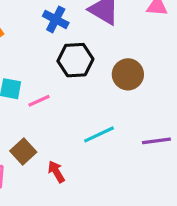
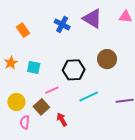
black hexagon: (75, 60) -> (74, 70), moved
pink line: (39, 101) -> (52, 90), moved

